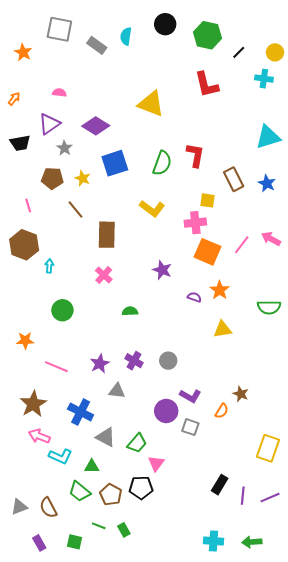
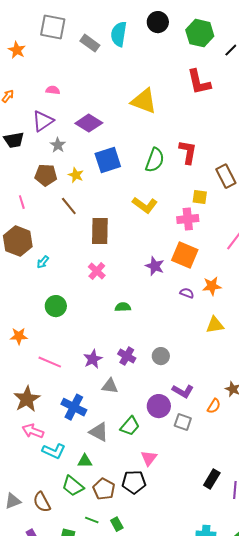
cyan semicircle: (126, 36) -> (119, 34), size x1.4
orange square: (208, 252) -> (185, 255), moved
cyan arrow: (49, 266) -> (43, 262), turned -144
orange star: (220, 290) -> (212, 286), turned 30
green trapezoid: (137, 443) -> (130, 426), moved

